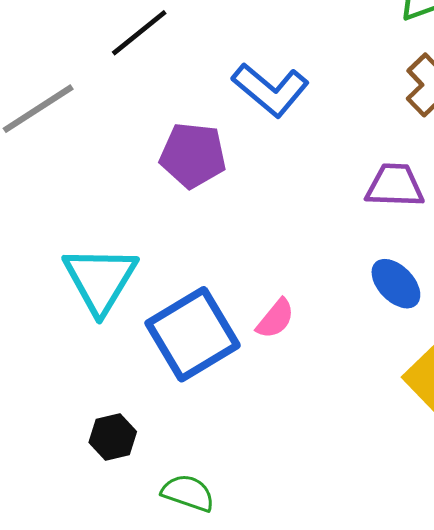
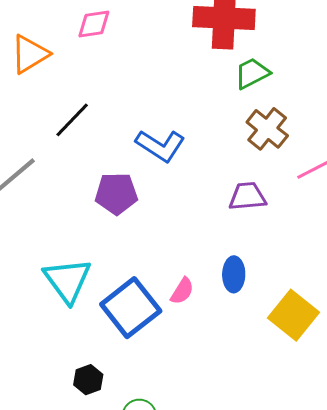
blue ellipse: (396, 284) -> (234, 274), moved, turned 52

